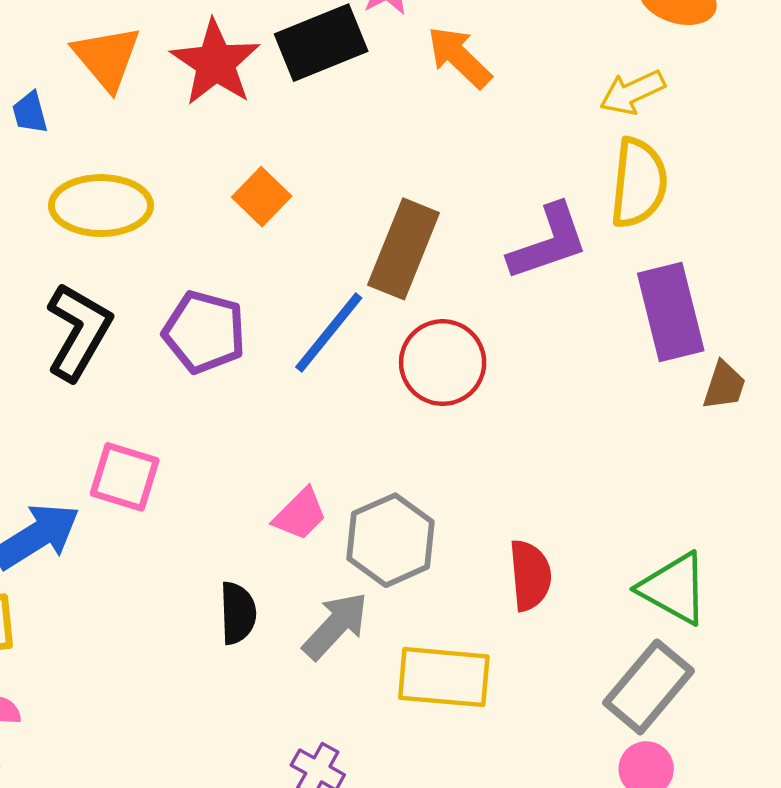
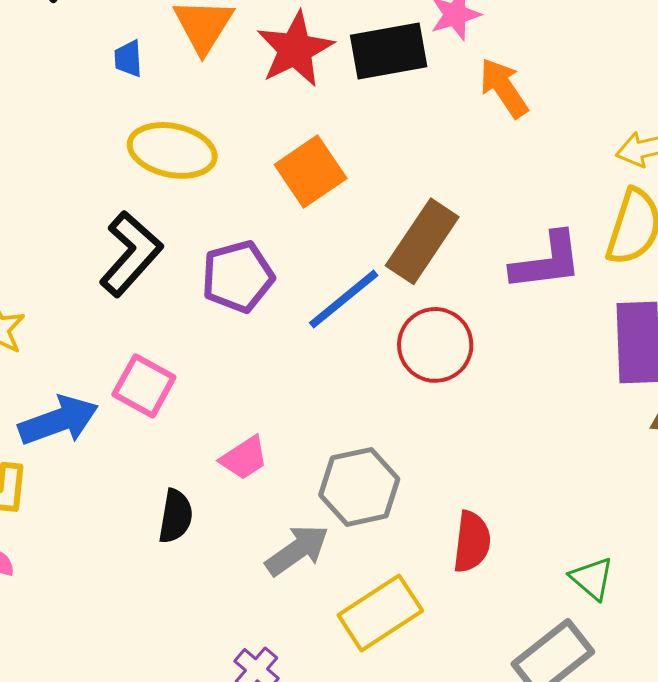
orange square: (262, 197) -> (311, 171), size x1.4
purple pentagon: (204, 332) -> (238, 277), turned 30
pink trapezoid: (300, 514) -> (244, 458), moved
green triangle: (674, 588) -> (592, 578), size x0.7
black semicircle: (238, 613) -> (176, 516), moved
yellow rectangle: (444, 677) -> (380, 613), turned -50

